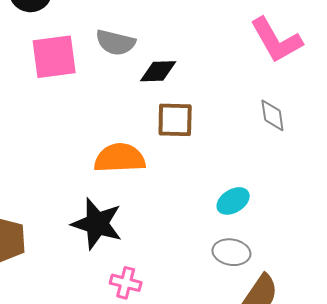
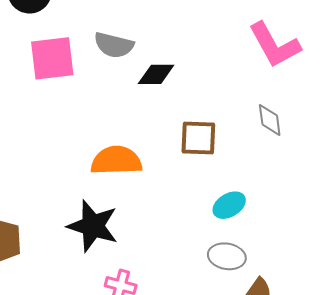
brown square: (175, 120) -> (198, 138), moved

